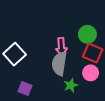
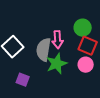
gray semicircle: (59, 63) -> (44, 50), moved
green star: (71, 85) -> (57, 64), moved, size x1.5

